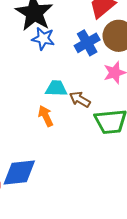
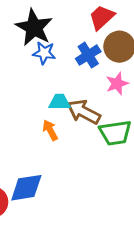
brown arrow: (80, 99) -> (84, 112), size x1.6

